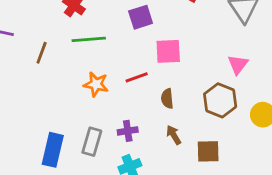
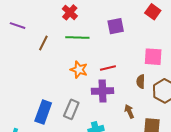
pink square: (168, 51) -> (153, 57), moved
brown semicircle: (167, 99) -> (141, 82), moved
purple cross: (128, 131) -> (103, 91), moved, size x1.5

